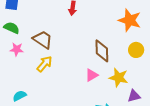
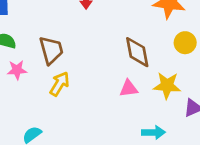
brown trapezoid: (43, 40) -> (51, 50), turned 50
pink triangle: (92, 75) -> (129, 89), turned 32

